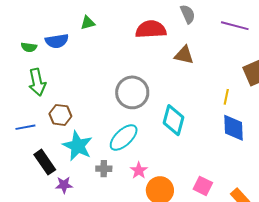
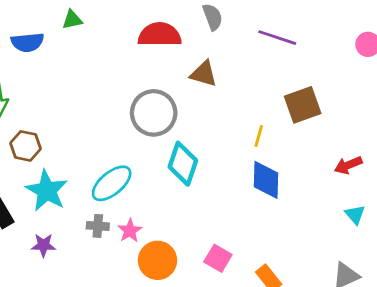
gray circle: (132, 92) -> (154, 113), moved
gray cross: (104, 169) -> (98, 226), moved
purple star: (64, 185) -> (43, 245), moved

